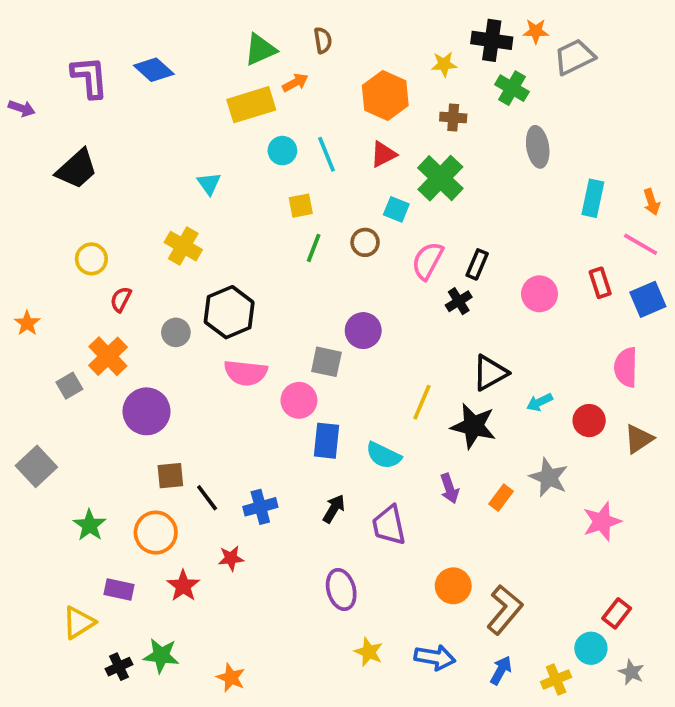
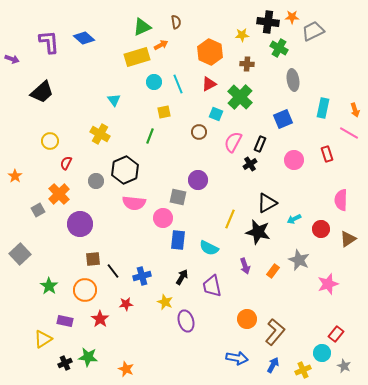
green line: (314, 248) -> (150, 136), moved
blue square: (648, 299) -> (283, 119), moved
yellow star: (369, 652) -> (165, 302), moved

